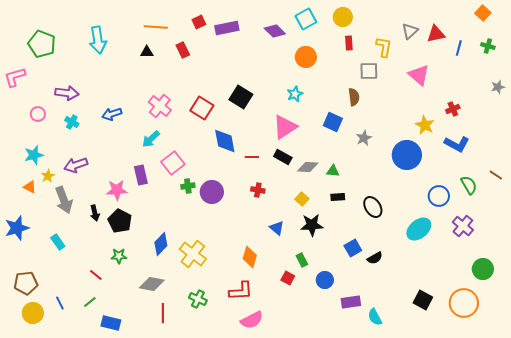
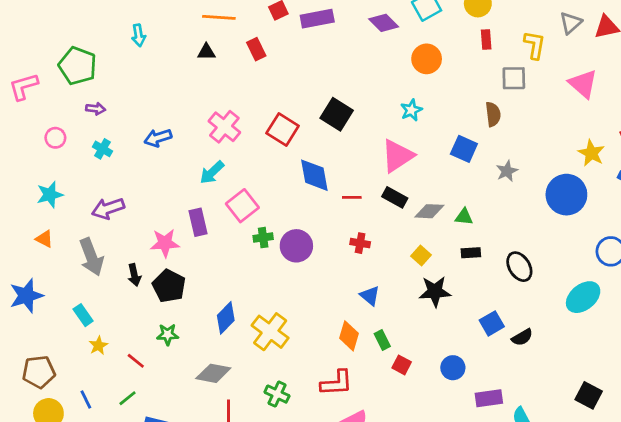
cyan arrow: (98, 40) -> (138, 35), size x0.6
green pentagon: (42, 44) -> (78, 66), moved
purple arrow: (67, 93) -> (96, 109), size x0.6
yellow star: (48, 176) -> (98, 346), moved
blue triangle: (277, 228) -> (370, 296), moved
green rectangle: (302, 260) -> (382, 340), moved

